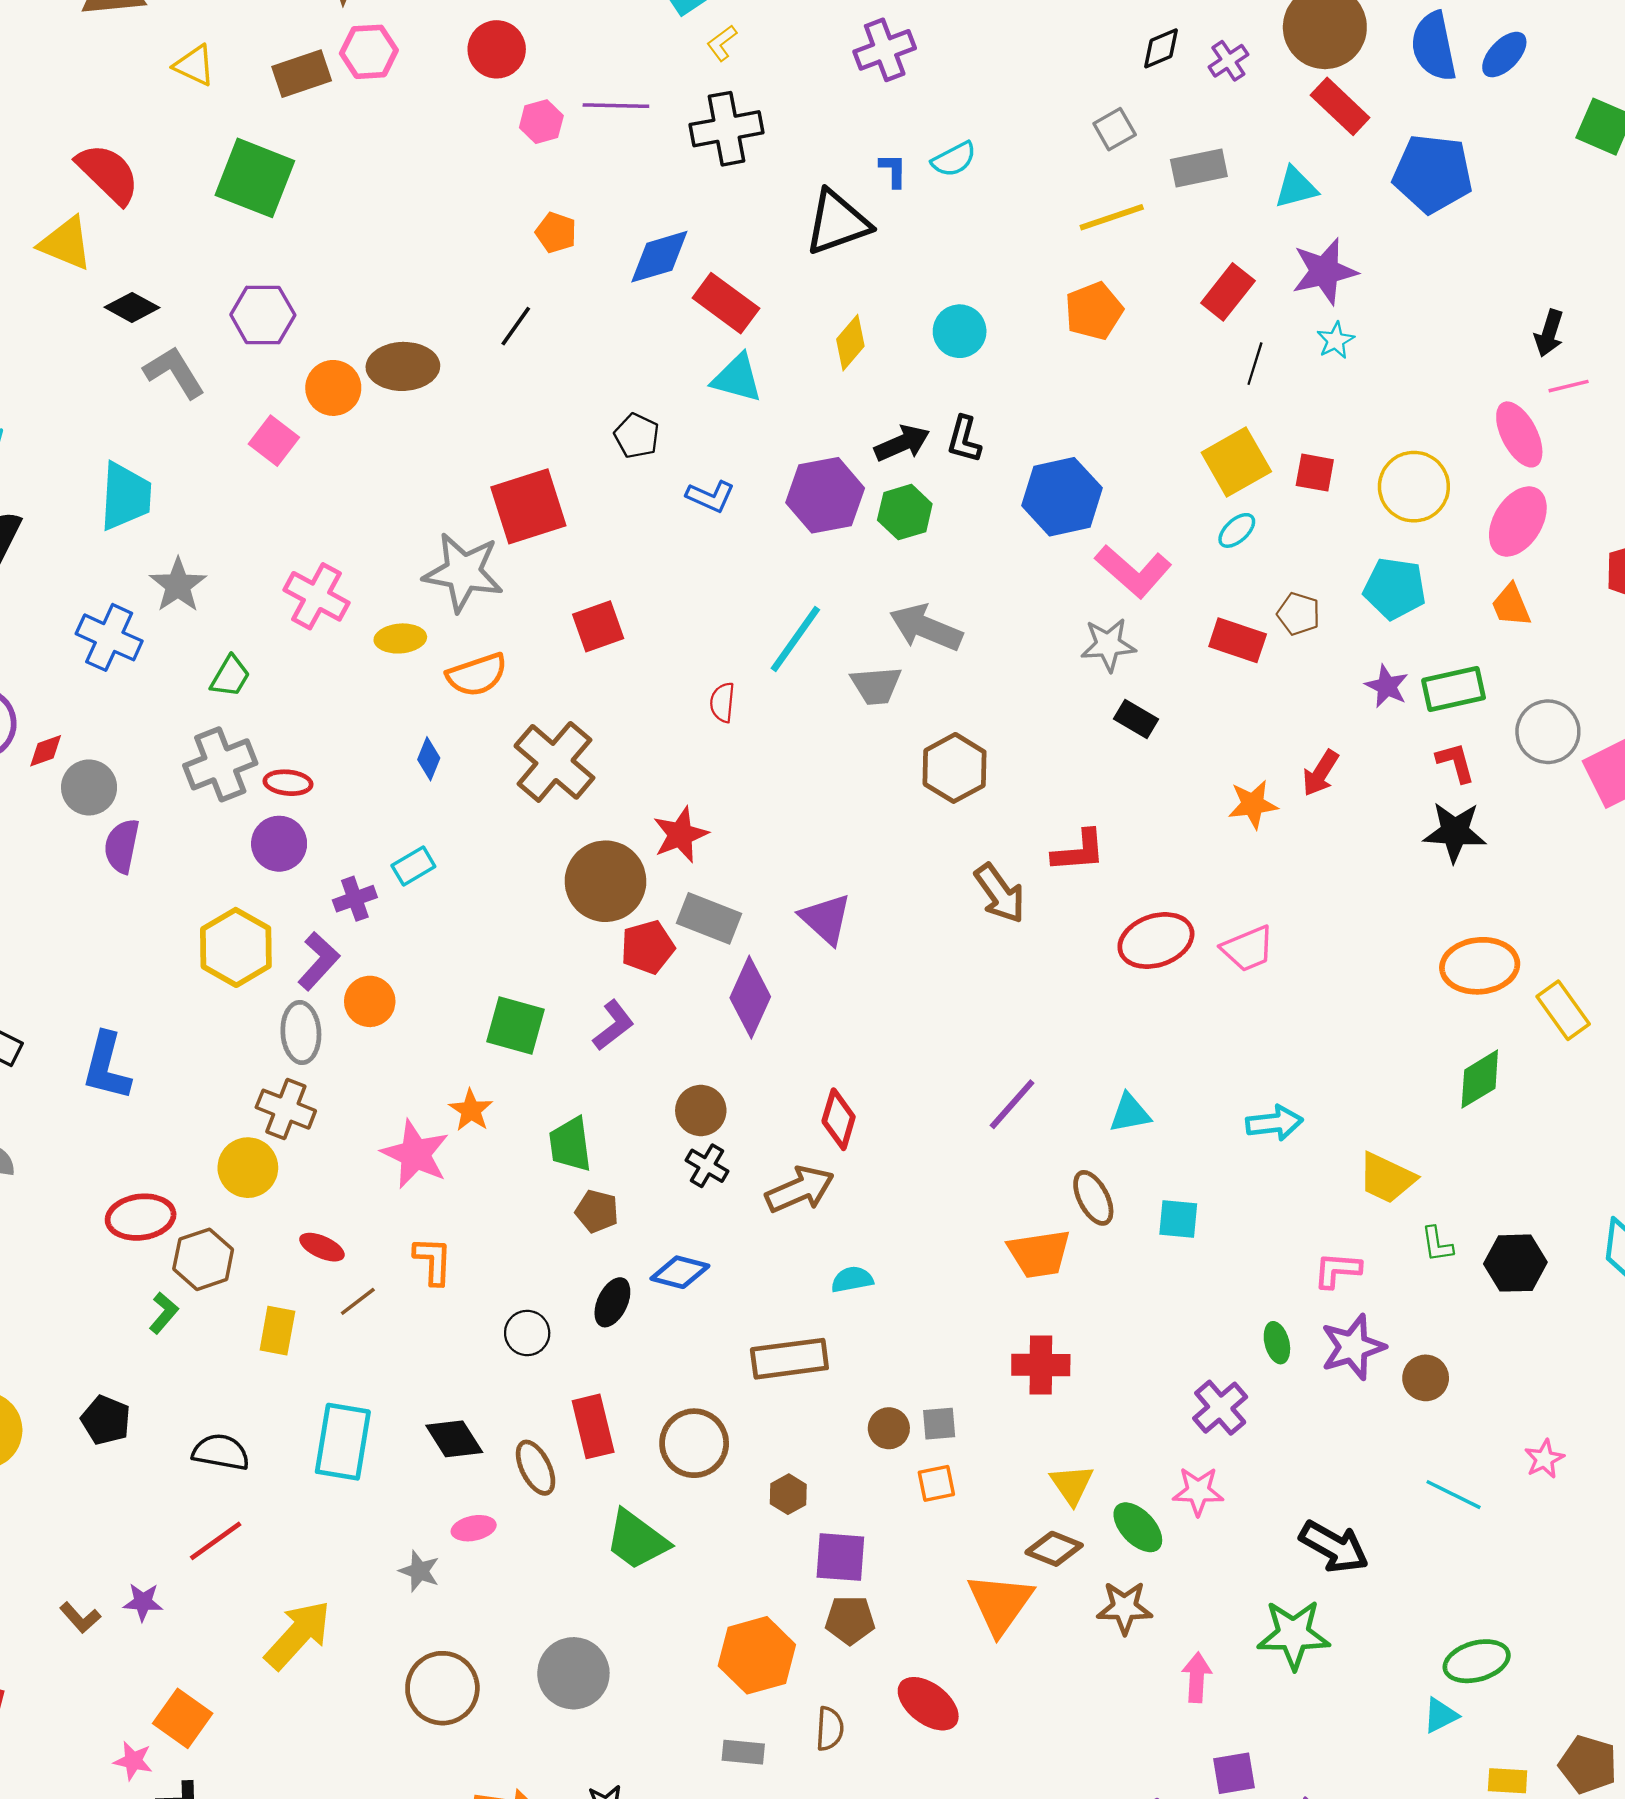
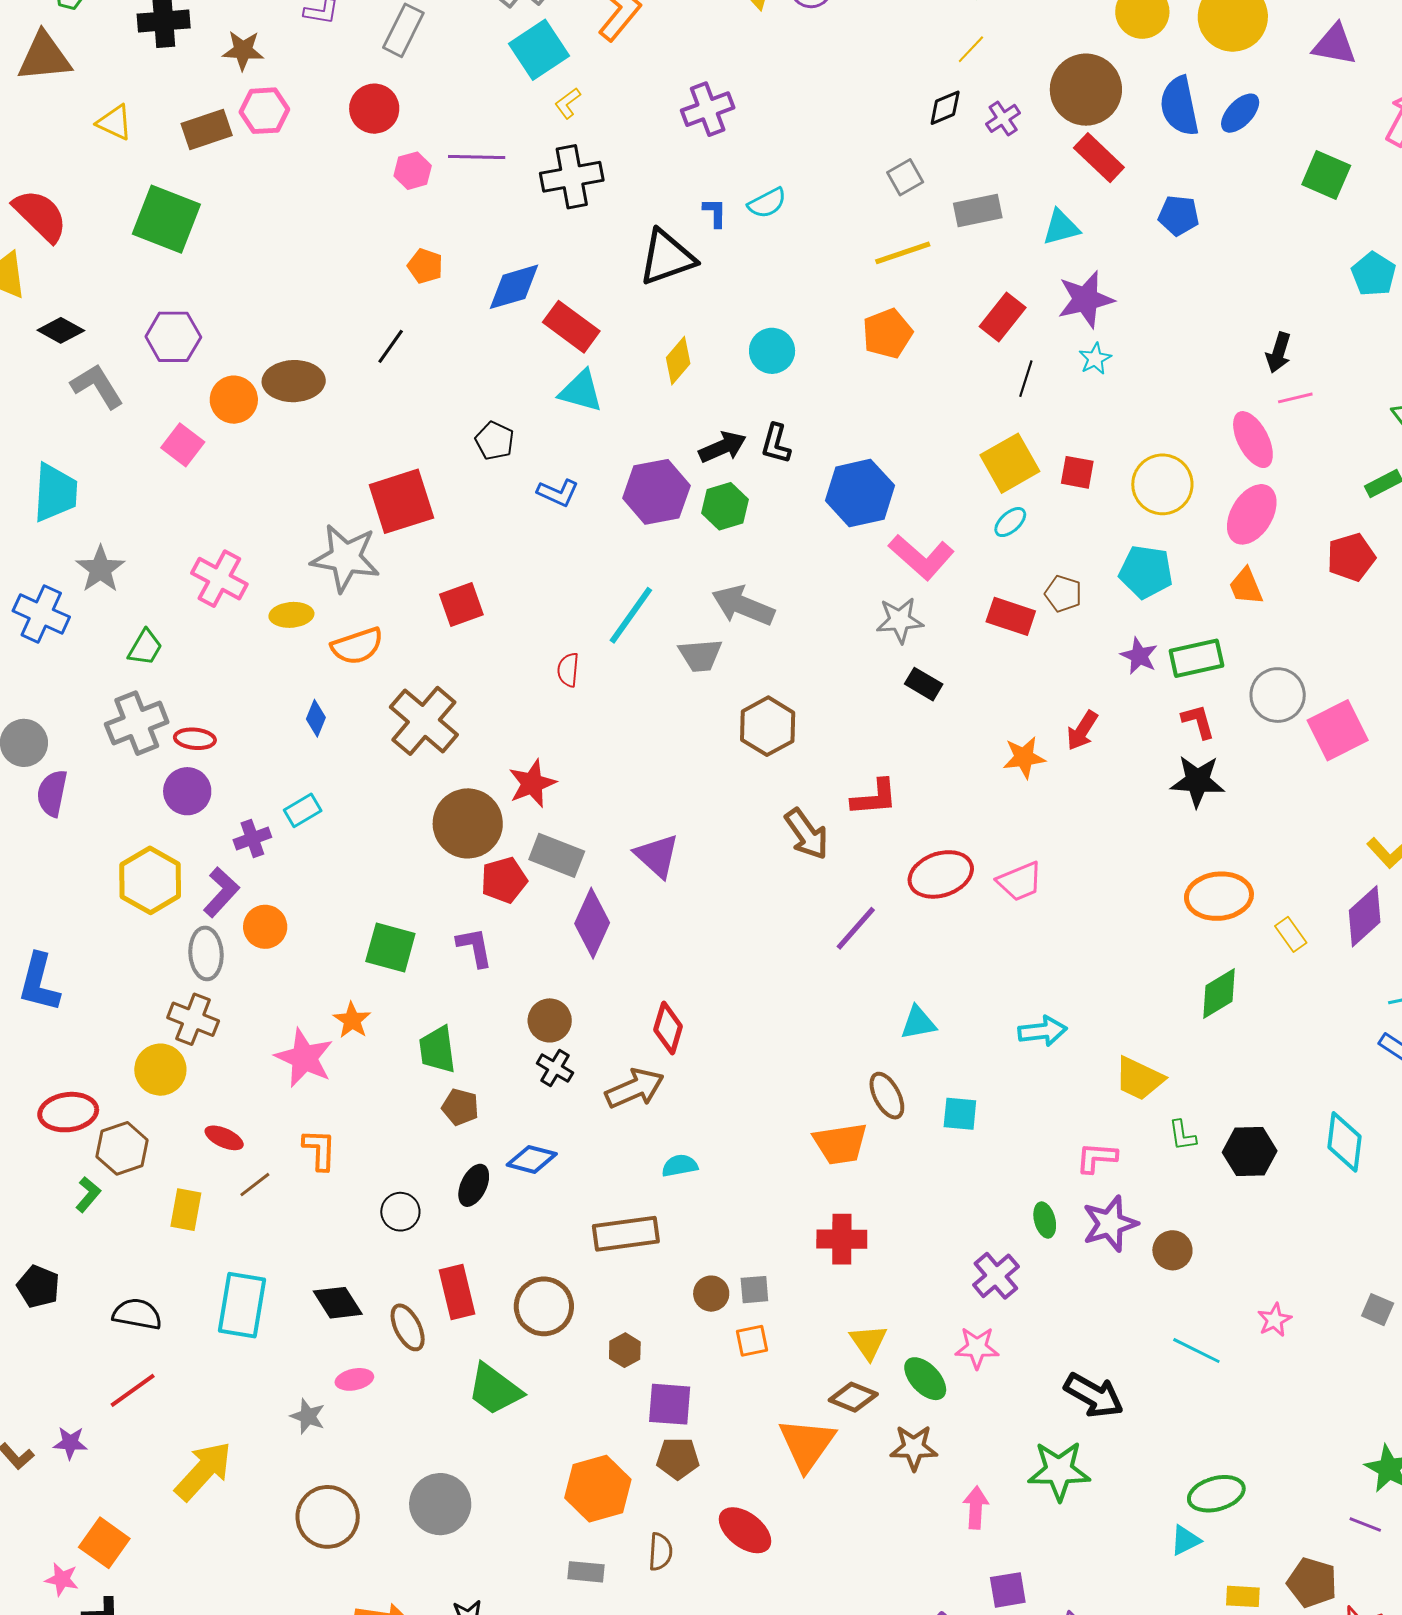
blue pentagon: (1433, 174) -> (1179, 215), size x0.6
yellow rectangle: (1563, 1010) -> (1291, 934), size x0.7
purple L-shape: (613, 1025) -> (475, 947), turned -63
purple line: (1012, 1104) -> (856, 928), moved

